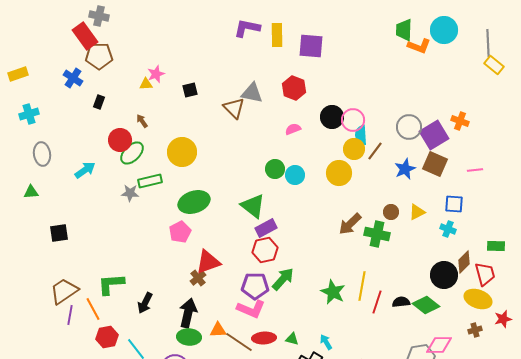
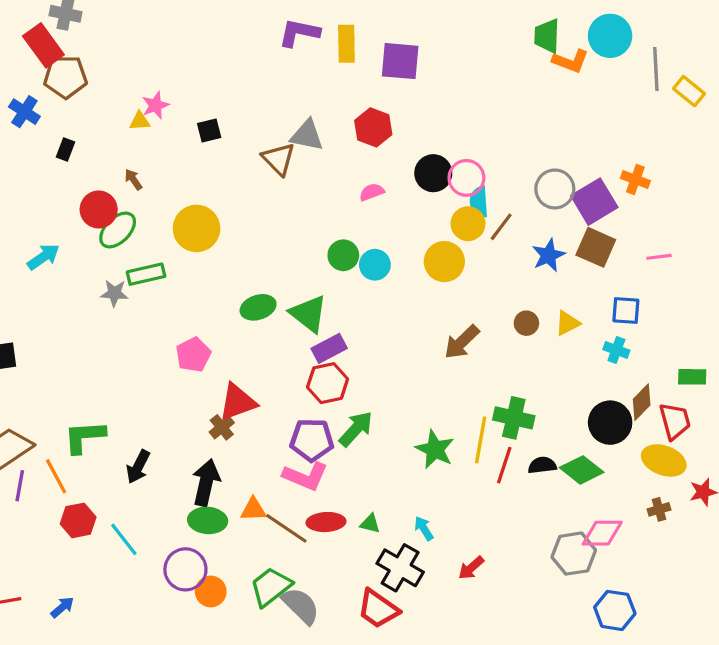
gray line: (488, 43) -> (656, 69), moved
green ellipse: (194, 202) -> (258, 307), moved, size x0.7
green cross: (377, 234) -> (514, 418), moved

